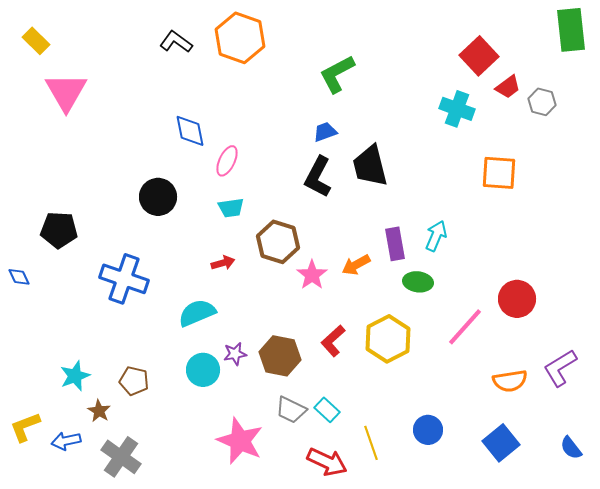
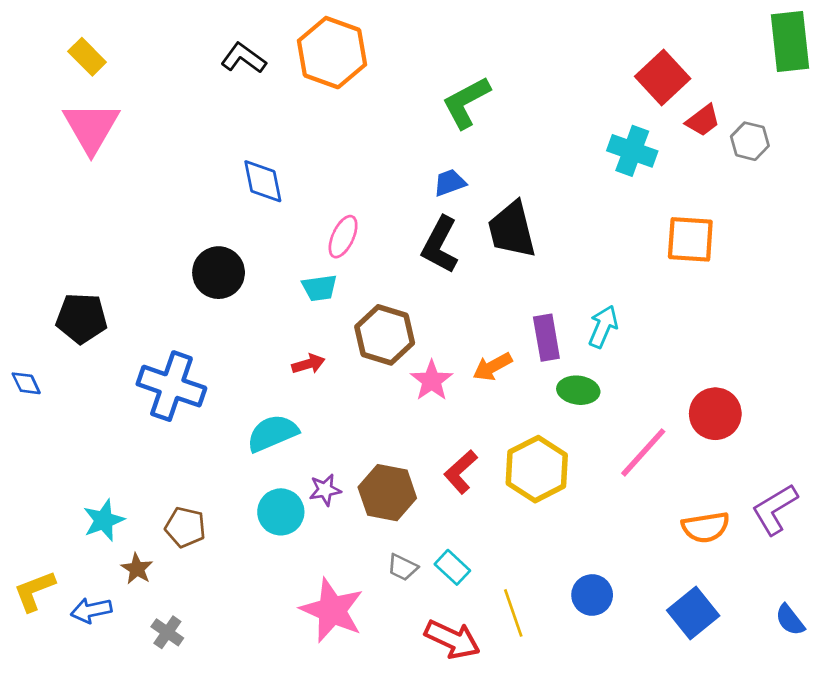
yellow rectangle: (36, 41) -> (87, 57), moved
pink ellipse: (227, 161) -> (343, 237), moved
gray trapezoid: (291, 410) -> (403, 567), size x0.7
gray cross: (121, 457) -> (167, 632), size x0.6

